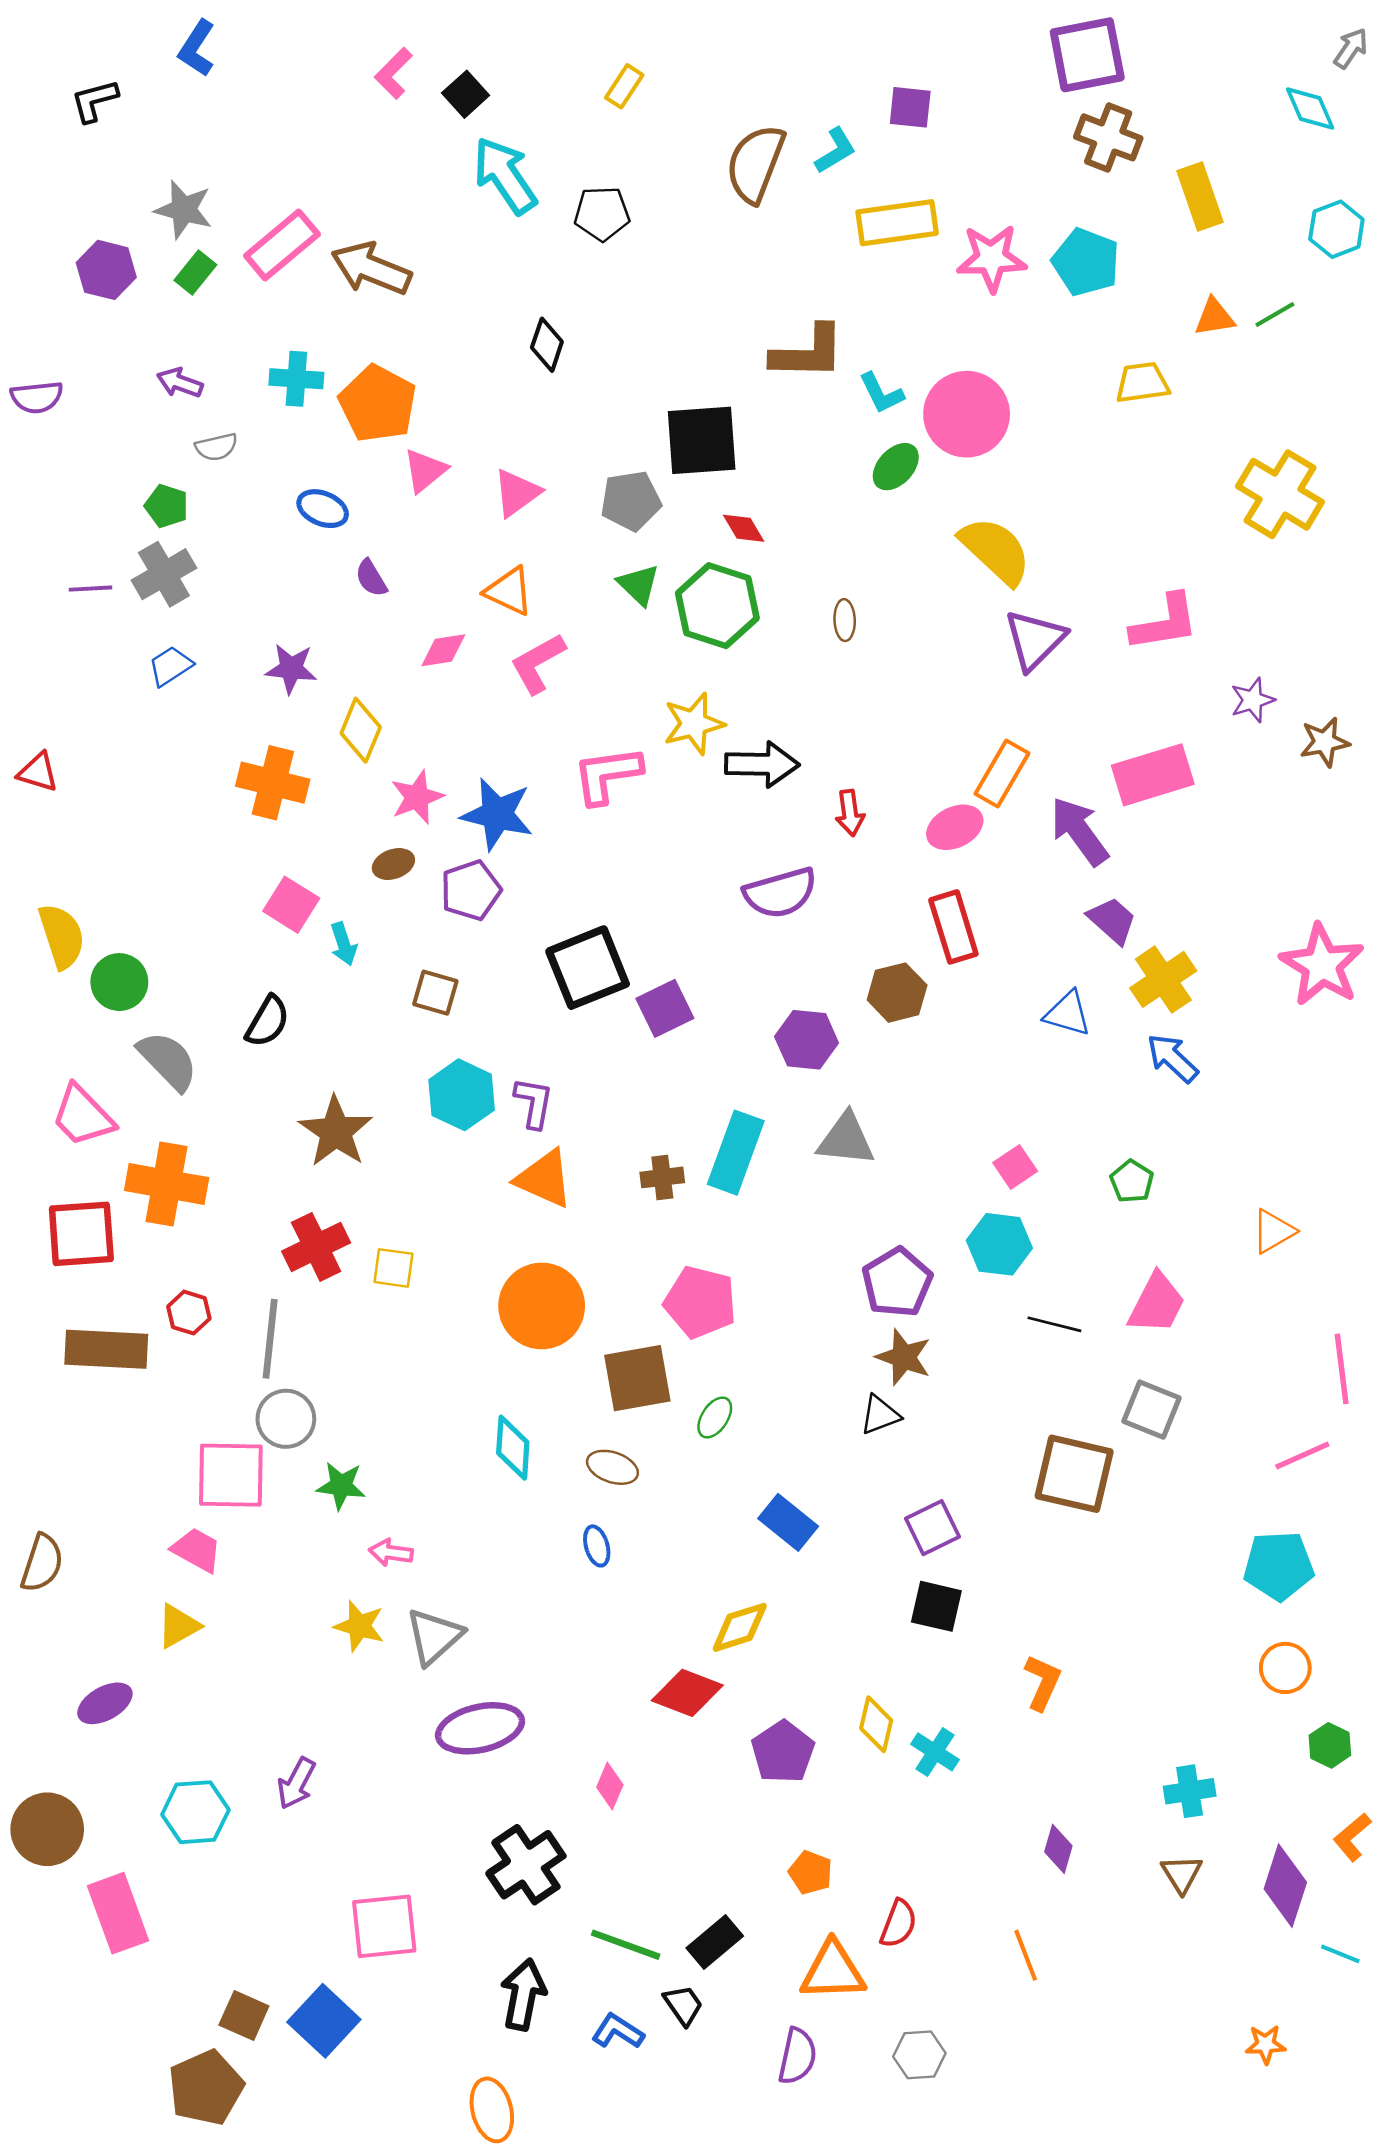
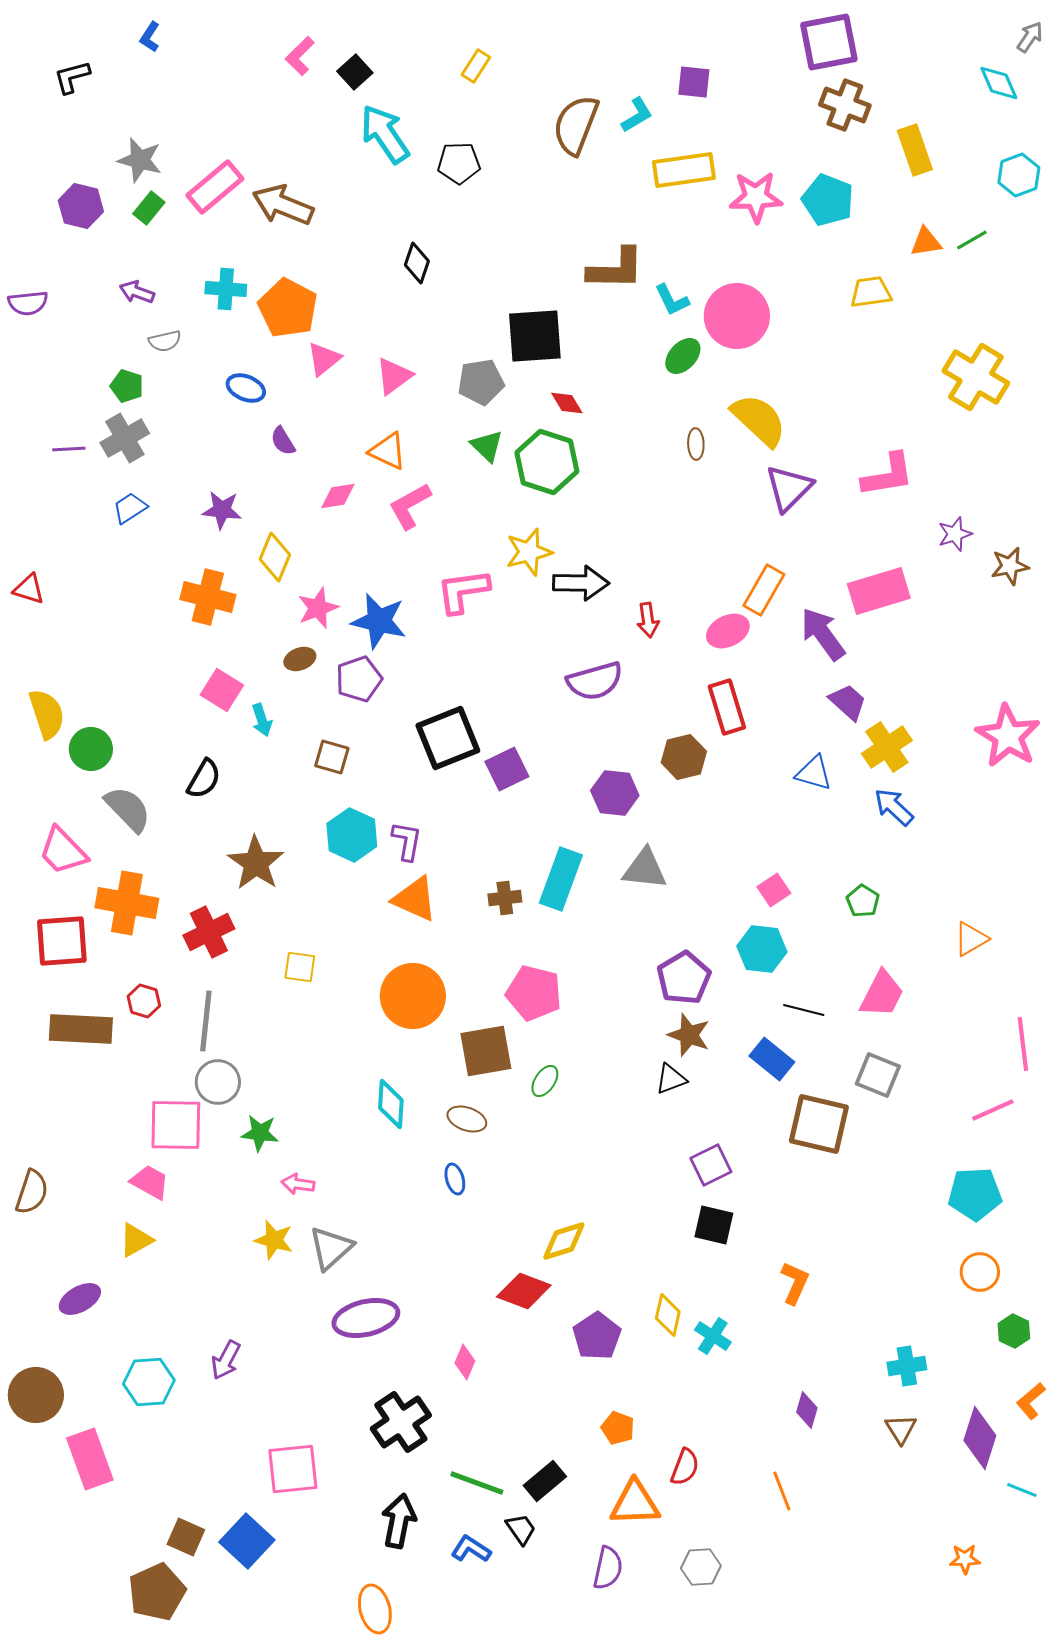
blue L-shape: (197, 48) -> (150, 37), size x0.7
brown ellipse: (845, 620) -> (696, 444), moved
red cross: (316, 1247) -> (209, 932), moved
blue rectangle: (788, 1522) -> (772, 1059), moved

